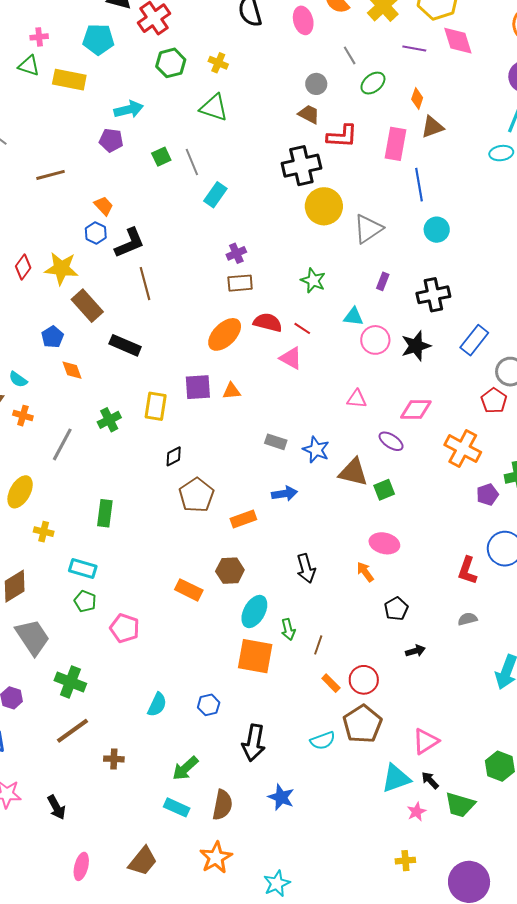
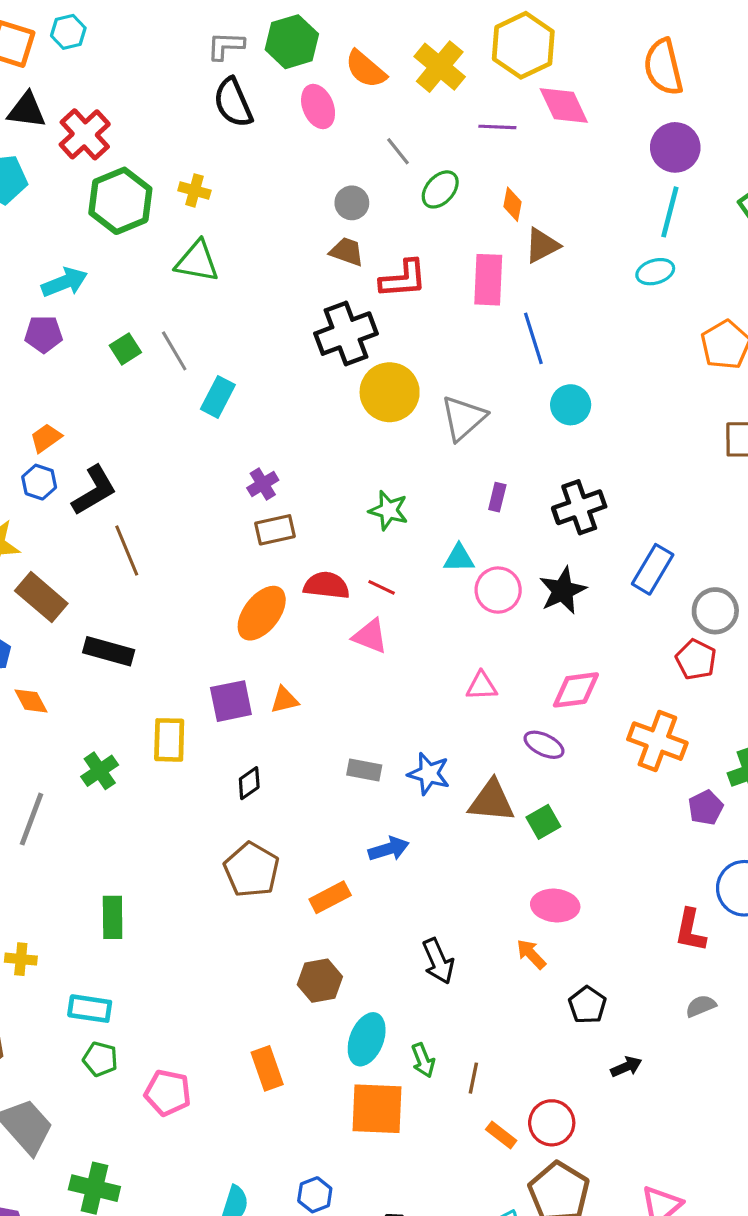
green hexagon: (171, 63) -> (120, 201), size x1.4
orange trapezoid: (104, 206) -> (46, 438), turned -75
black diamond: (174, 456) -> (249, 783), moved
orange rectangle: (189, 590) -> (267, 1068), moved, turned 52

